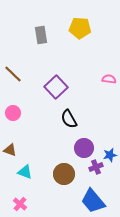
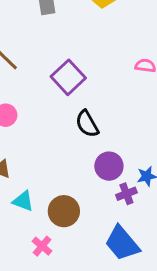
brown circle: (64, 174) -> (64, 211), moved
pink cross: (20, 204) -> (42, 246), moved

